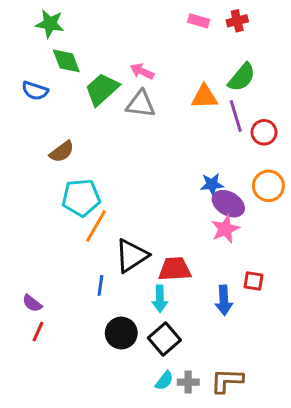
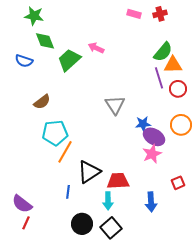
orange triangle: (205, 97) -> (173, 65), moved
gray triangle: (141, 104) -> (115, 105), moved, turned 50
red square: (254, 281) -> (178, 183), moved, turned -32
purple semicircle: (32, 303) -> (22, 204), size x1.5

